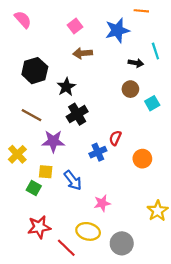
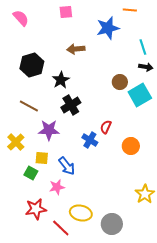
pink square: (75, 26) -> (66, 12), moved, turned 32
black arrow: (136, 63) -> (146, 67), moved
cyan square: (152, 103) -> (140, 95), size x1.6
blue cross: (98, 152) -> (90, 140), turned -35
pink star: (102, 203) -> (57, 187), moved

